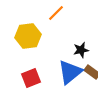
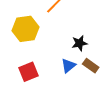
blue triangle: (70, 72) -> (68, 66), size x0.6

